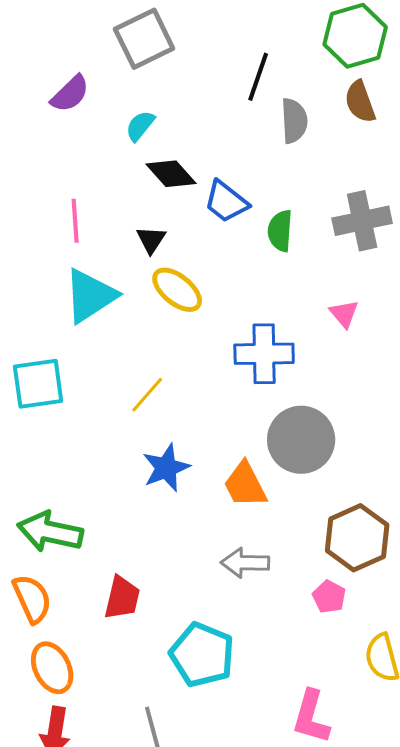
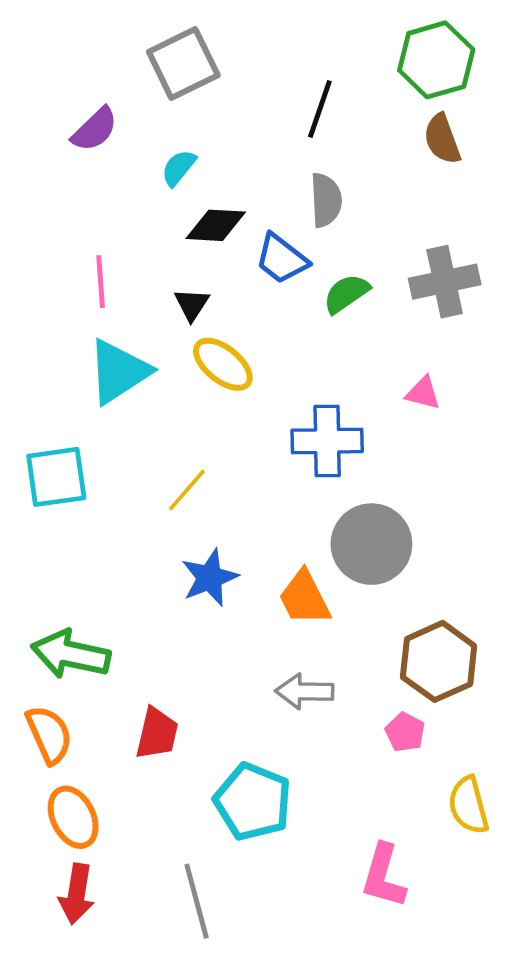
gray semicircle: (294, 121) -> (326, 200), moved
black diamond: (171, 174) -> (216, 225), turned -45
green semicircle: (280, 231) -> (346, 294), turned 51
pink triangle: (344, 314) -> (423, 393), turned -36

